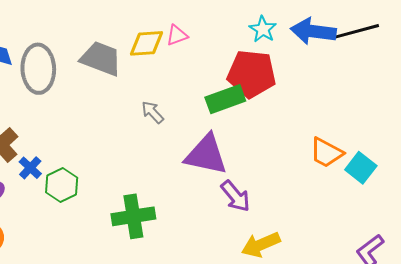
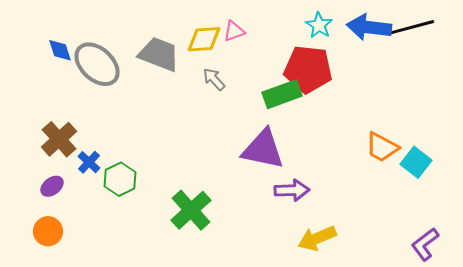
gray ellipse: (38, 69) -> (97, 64), turned -45
gray arrow: (153, 112) -> (214, 79), moved
purple arrow: (235, 196) -> (292, 190), turned -52
green cross: (133, 216) -> (191, 210), turned -33

